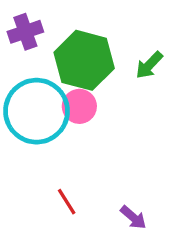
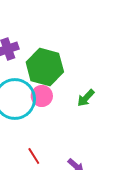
green arrow: (149, 65) -> (86, 98), moved

